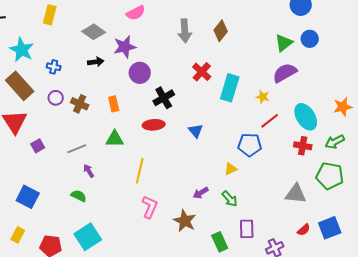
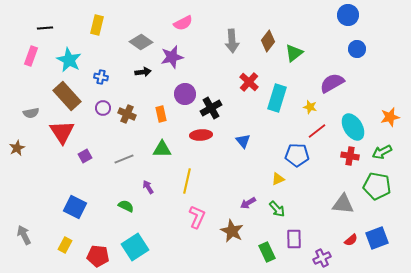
green triangle: (284, 43) -> (294, 53), moved
purple circle: (140, 73) -> (185, 94), moved
purple arrow: (89, 171) -> (148, 187), moved

